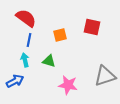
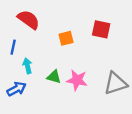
blue line: (29, 40) -> (13, 47), moved
green triangle: (49, 61) -> (54, 77), moved
pink star: (68, 85) -> (77, 80), moved

